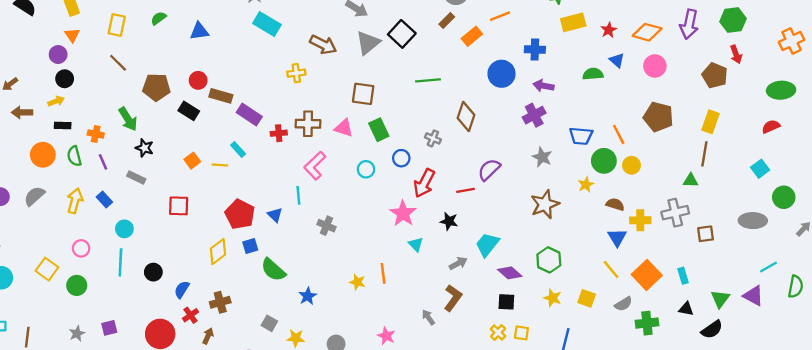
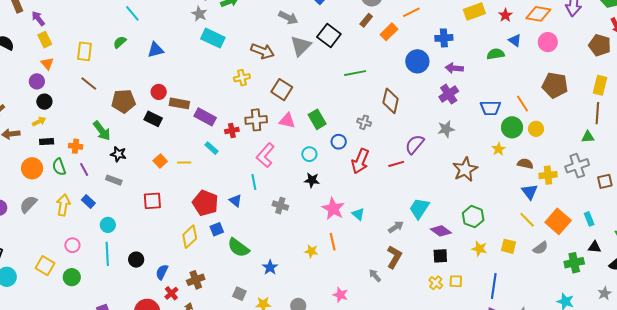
brown square: (363, 94) -> (282, 90), moved, turned 30
cyan rectangle: (238, 150) -> (212, 148), moved
gray star: (542, 157) -> (446, 129), moved, turned -30
pink star: (403, 213) -> (333, 209), moved
black star: (449, 221) -> (312, 180), moved
green cross: (647, 323) -> (574, 263), moved

